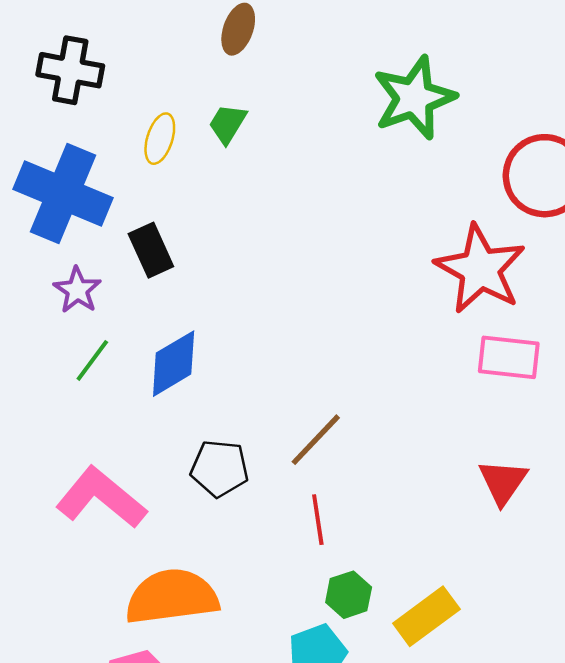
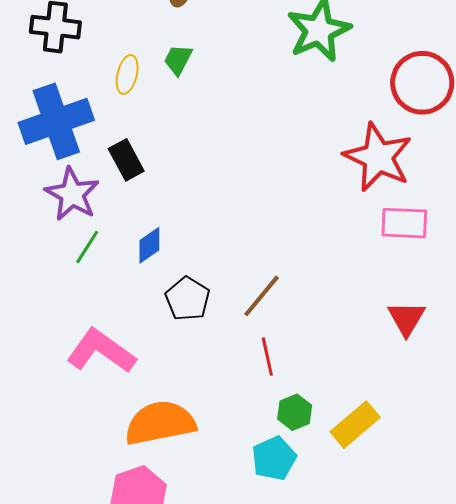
blue cross: (63, 194) -> (56, 121), turned -38
purple star: (77, 290) -> (72, 194), size x1.5
blue diamond: (174, 364) -> (149, 245), size x0.7
black pentagon: (220, 468) -> (188, 299), moved, turned 30

